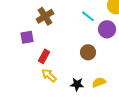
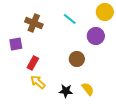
brown cross: (45, 16) -> (34, 23), turned -36
cyan line: (88, 16) -> (70, 19), moved
yellow semicircle: (99, 82) -> (88, 89), turned 72

